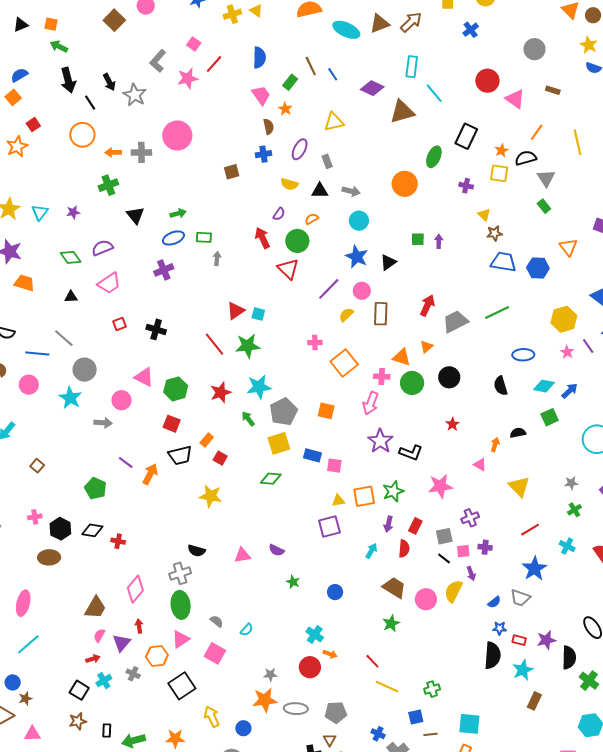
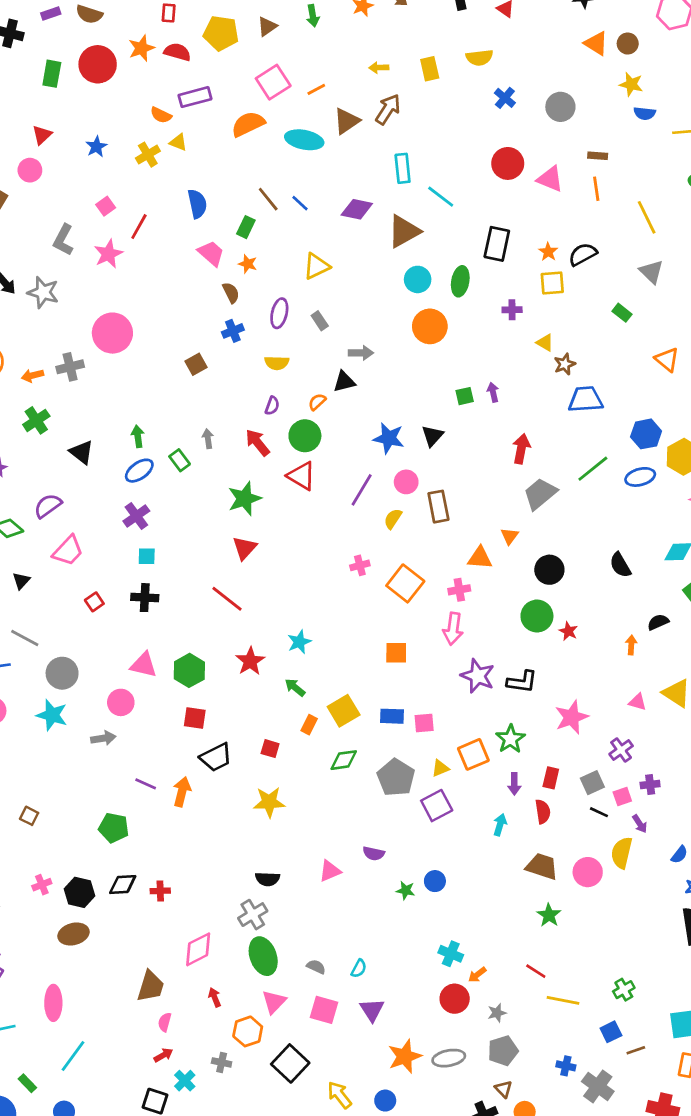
blue cross: (471, 30) -> (505, 98), moved
pink square: (194, 44) -> (106, 206), turned 32
orange line: (537, 132) -> (596, 189), moved, turned -30
gray triangle: (546, 178) -> (651, 272), moved
black triangle: (320, 191) -> (344, 382), moved
green arrow: (178, 213) -> (138, 436), turned -70
cyan circle: (359, 221) -> (418, 279), moved
green rectangle: (204, 237) -> (180, 460), turned 63
gray arrow: (217, 259) -> (208, 439), moved
blue hexagon: (538, 268) -> (646, 434), moved
black triangle: (71, 297) -> (21, 581), turned -32
red arrow: (427, 305) -> (521, 449), moved
cyan square: (258, 314) -> (147, 556), moved
green star: (248, 346) -> (244, 499), moved
blue ellipse: (523, 355) -> (640, 477), moved
green circle: (412, 383) -> (537, 616), moved
cyan star: (259, 387) -> (299, 642), size x0.7
gray pentagon: (284, 412) -> (396, 778), moved
orange rectangle: (207, 440) -> (309, 725), moved
pink triangle: (480, 465) -> (638, 702), moved
pink diamond: (135, 589) -> (198, 949), turned 36
blue circle: (335, 592) -> (435, 881), moved
purple triangle: (121, 643) -> (372, 1010), moved
orange arrow: (330, 654) -> (477, 975), turned 136
gray star: (270, 675) -> (497, 1013), moved

